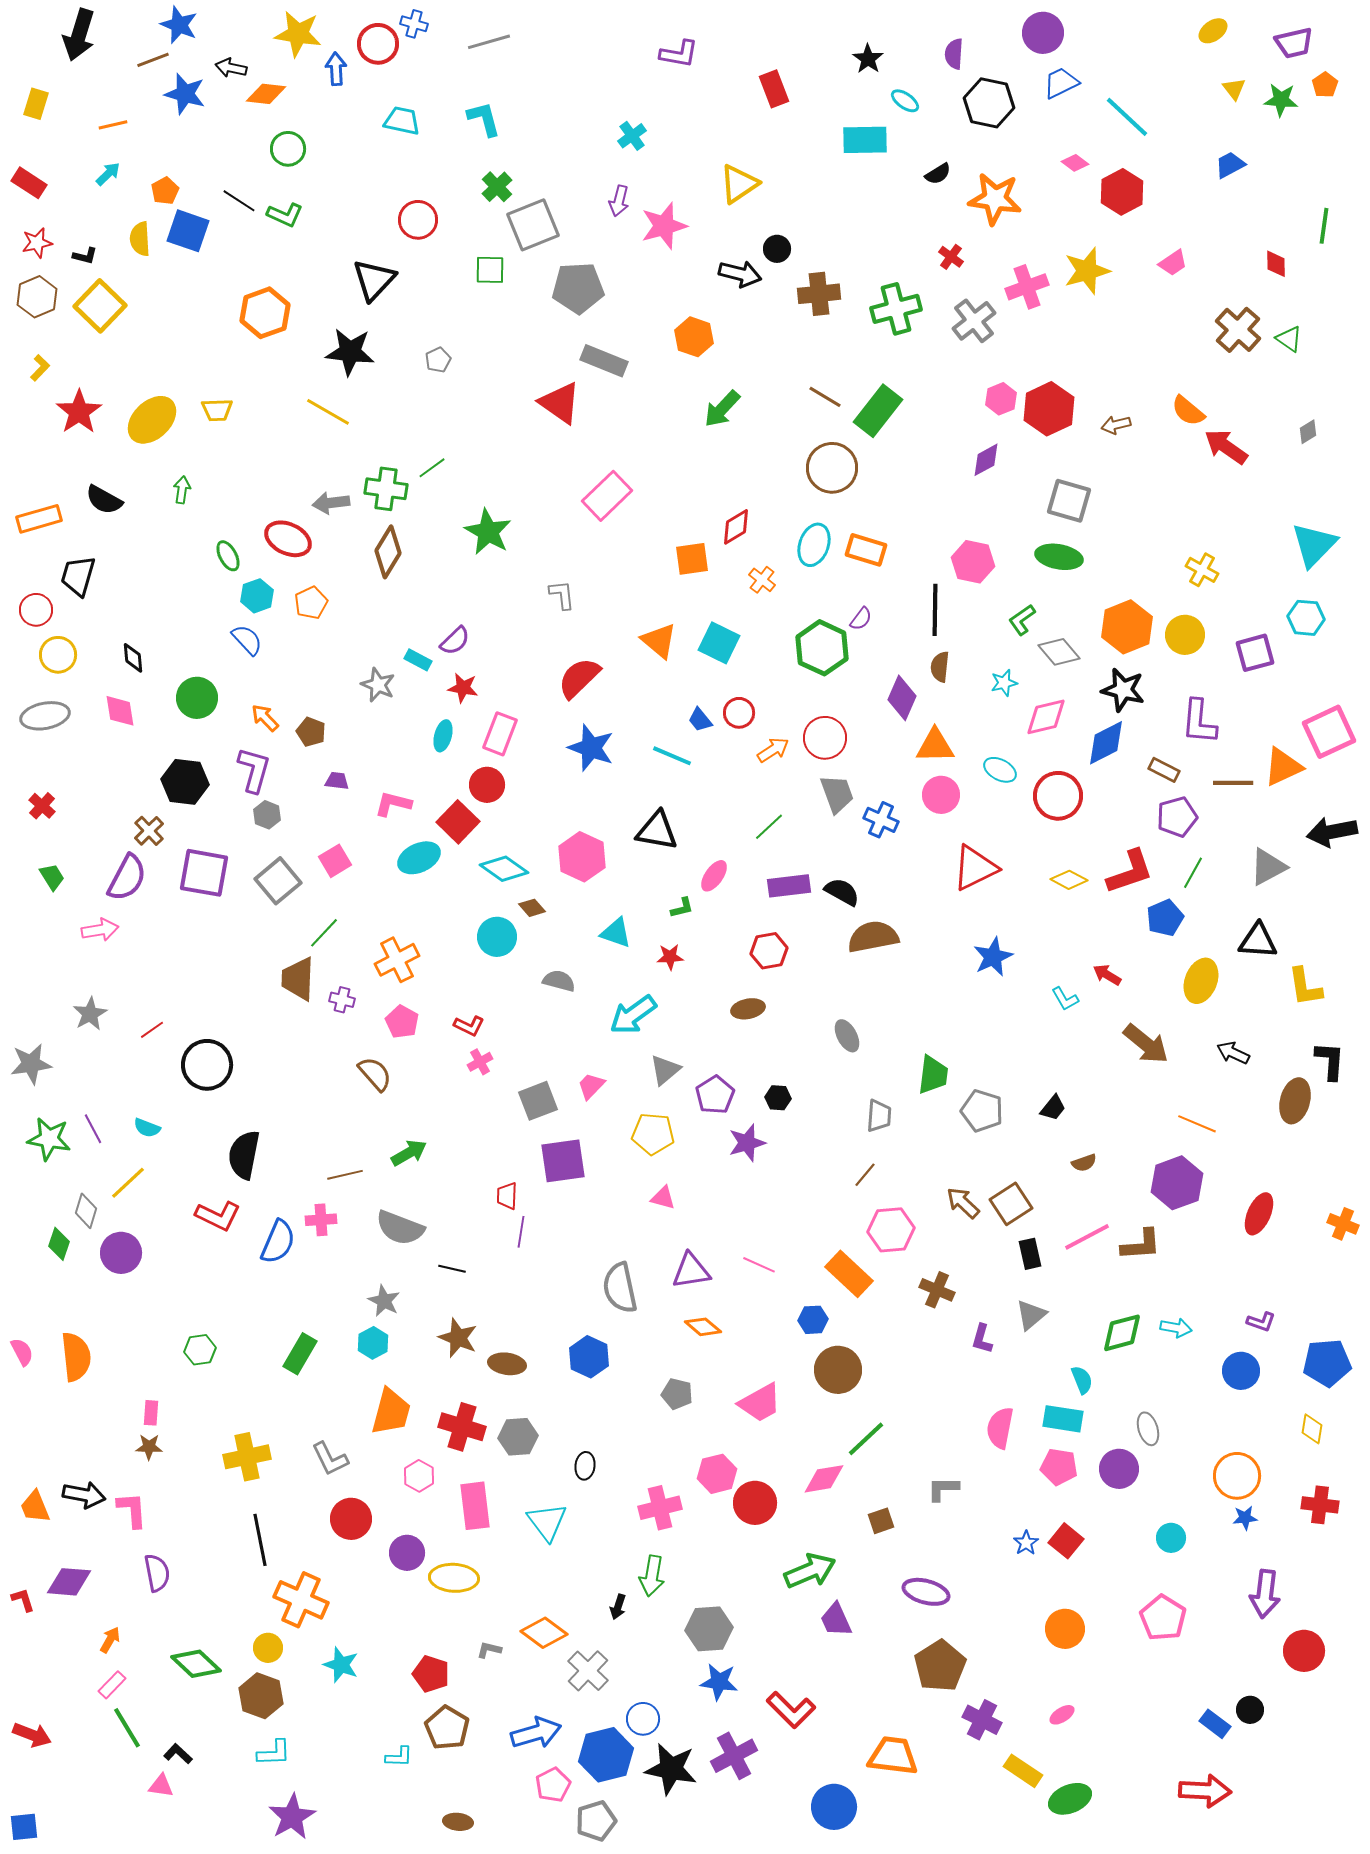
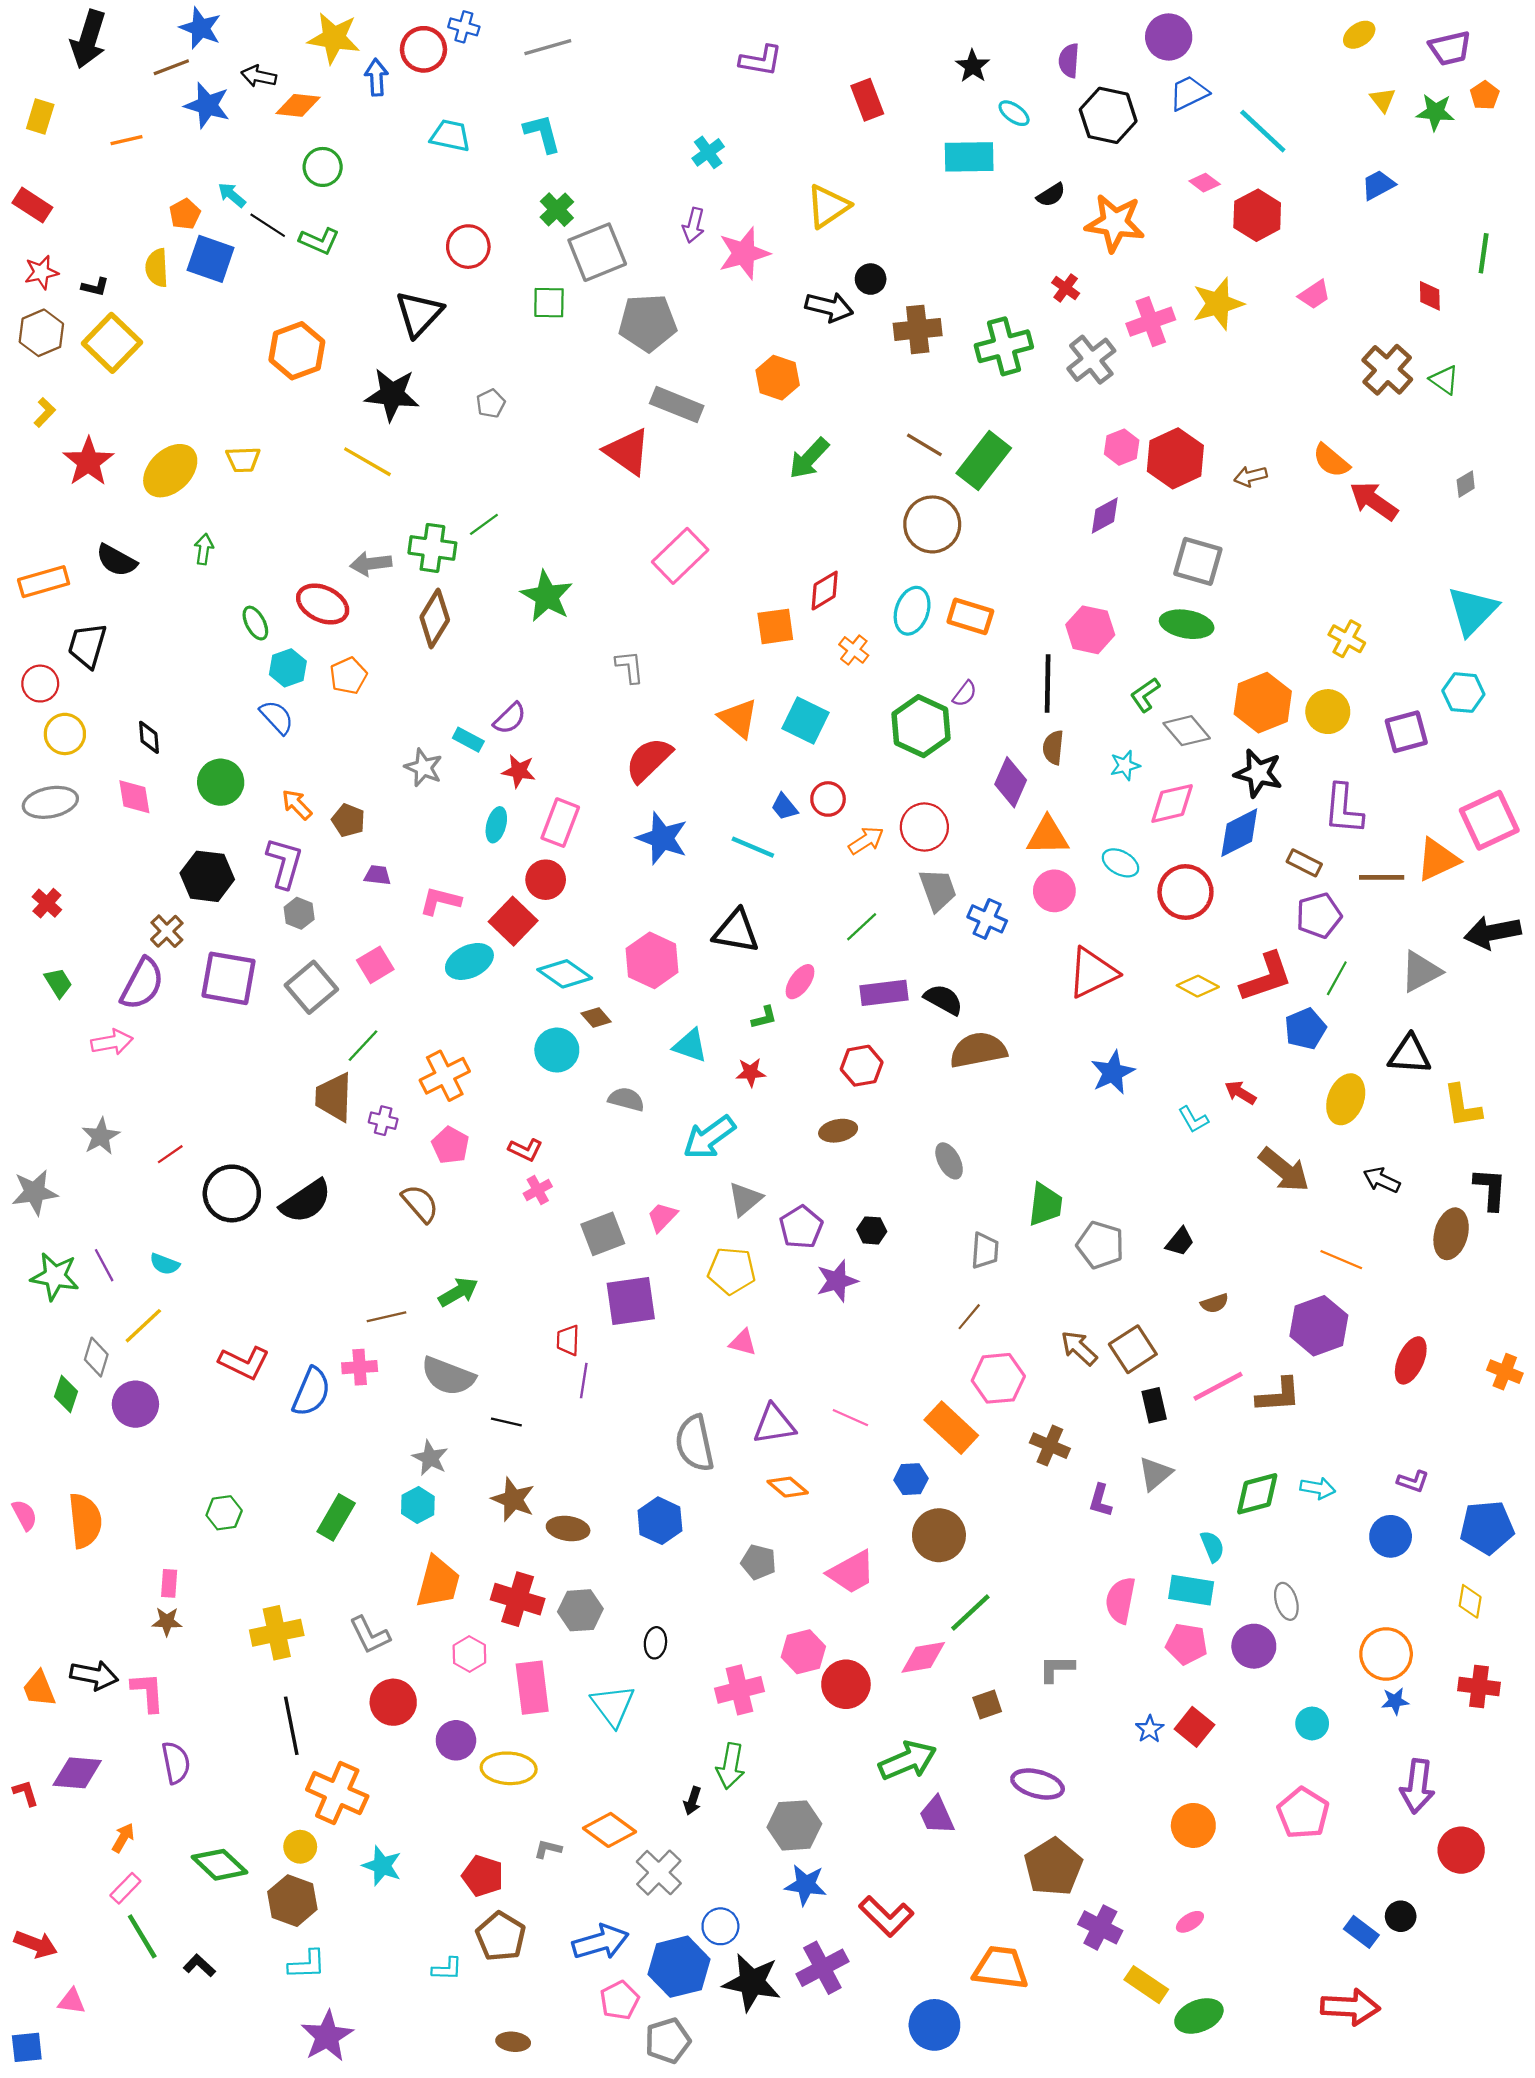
cyan arrow: (108, 174) -> (232, 195), moved, turned -96
black semicircle: (244, 1155) -> (306, 1201), moved, turned -135
pink triangle: (161, 1786) -> (72, 2001), moved

